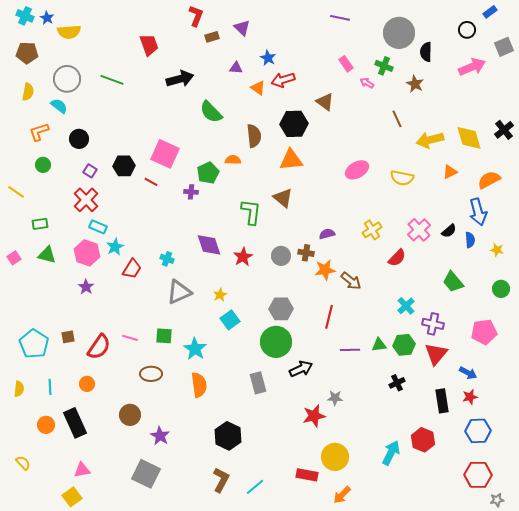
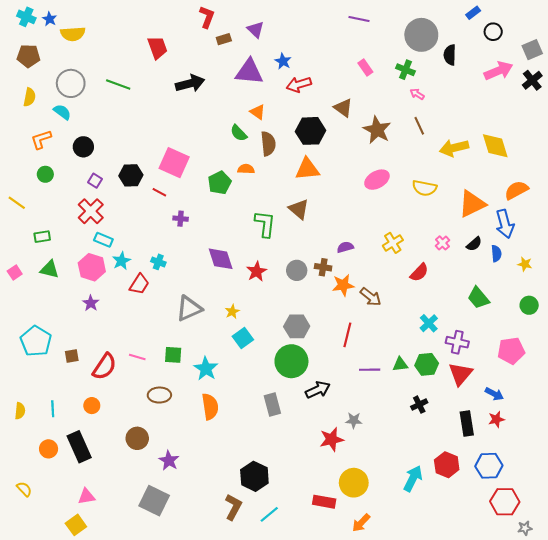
blue rectangle: (490, 12) -> (473, 13), moved
purple triangle: (236, 68) -> (249, 72), size x2.0
pink arrow: (367, 83) -> (417, 94), moved
brown star: (415, 84) -> (377, 130), moved, size x1.5
orange triangle: (258, 88) -> (258, 112), moved
green semicircle: (211, 112) -> (239, 133), moved, size x0.7
black cross: (504, 130) -> (532, 80), moved
orange triangle: (450, 172) -> (472, 204), moved, size x1.8
purple cross: (191, 192) -> (181, 219), moved
pink cross: (419, 230) -> (442, 243), size x0.6
cyan cross: (167, 259) -> (158, 262), moved
cyan pentagon: (34, 344) -> (36, 341), moved
blue hexagon: (478, 431) -> (489, 466), moved
black hexagon: (228, 436) -> (254, 476), moved

